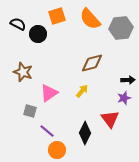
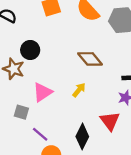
black circle: (38, 34) -> (30, 50), moved
brown diamond: (92, 63) -> (90, 59), turned 65

